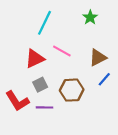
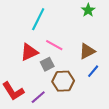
green star: (90, 17) -> (88, 10), moved
gray square: (40, 85) -> (47, 64), moved
purple line: (45, 107) -> (38, 97), turned -42

